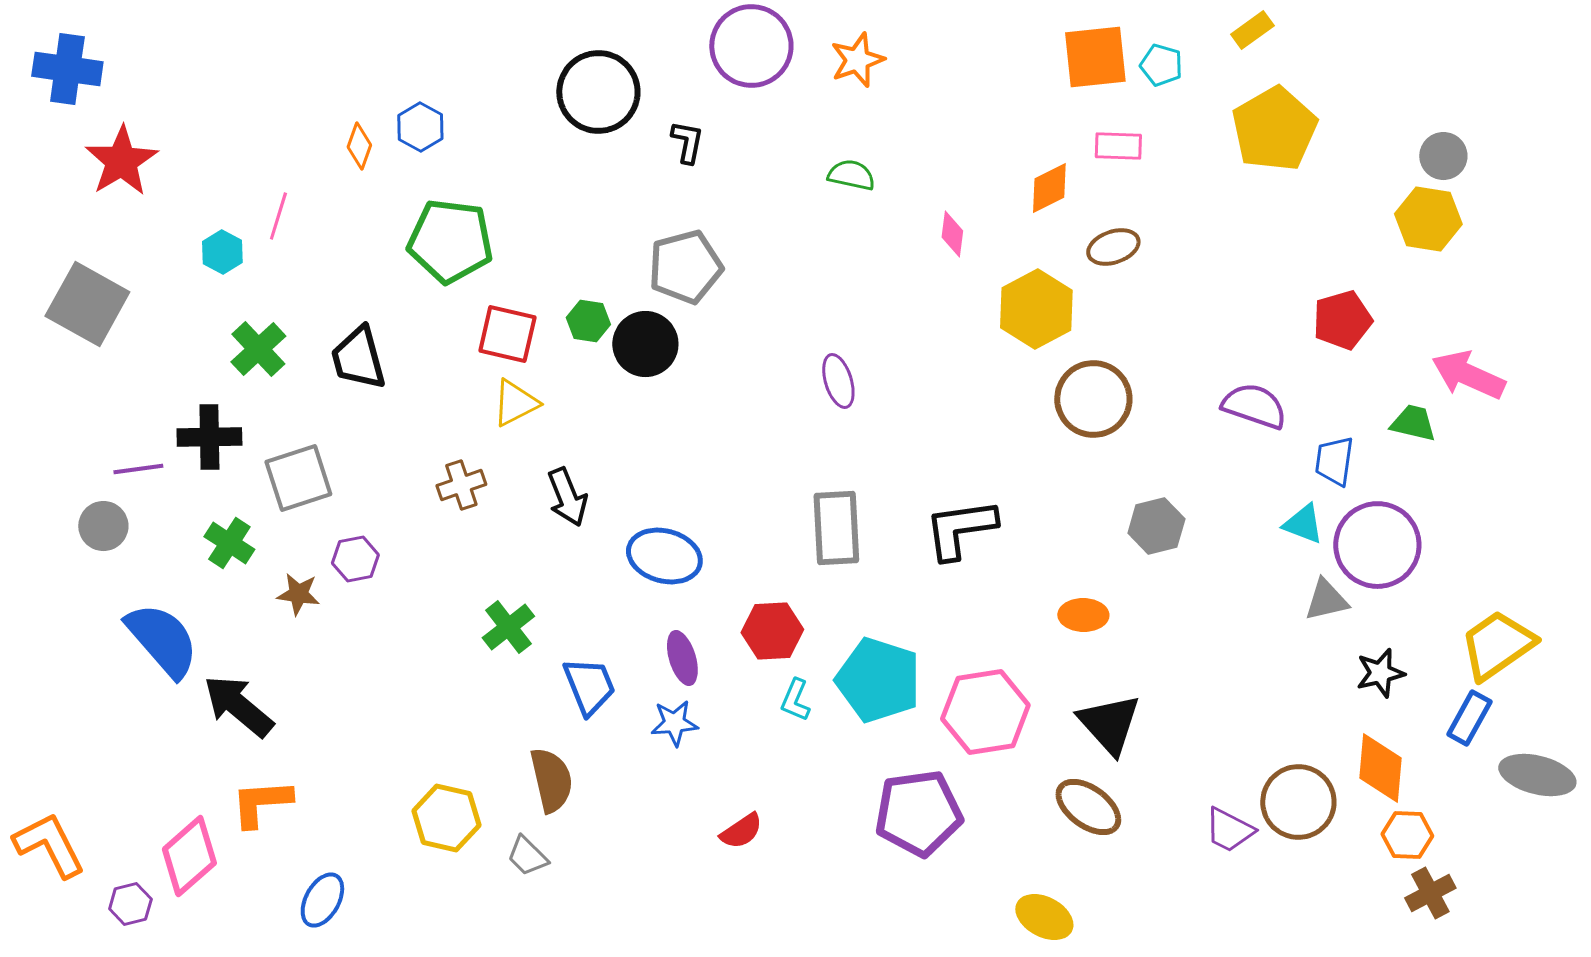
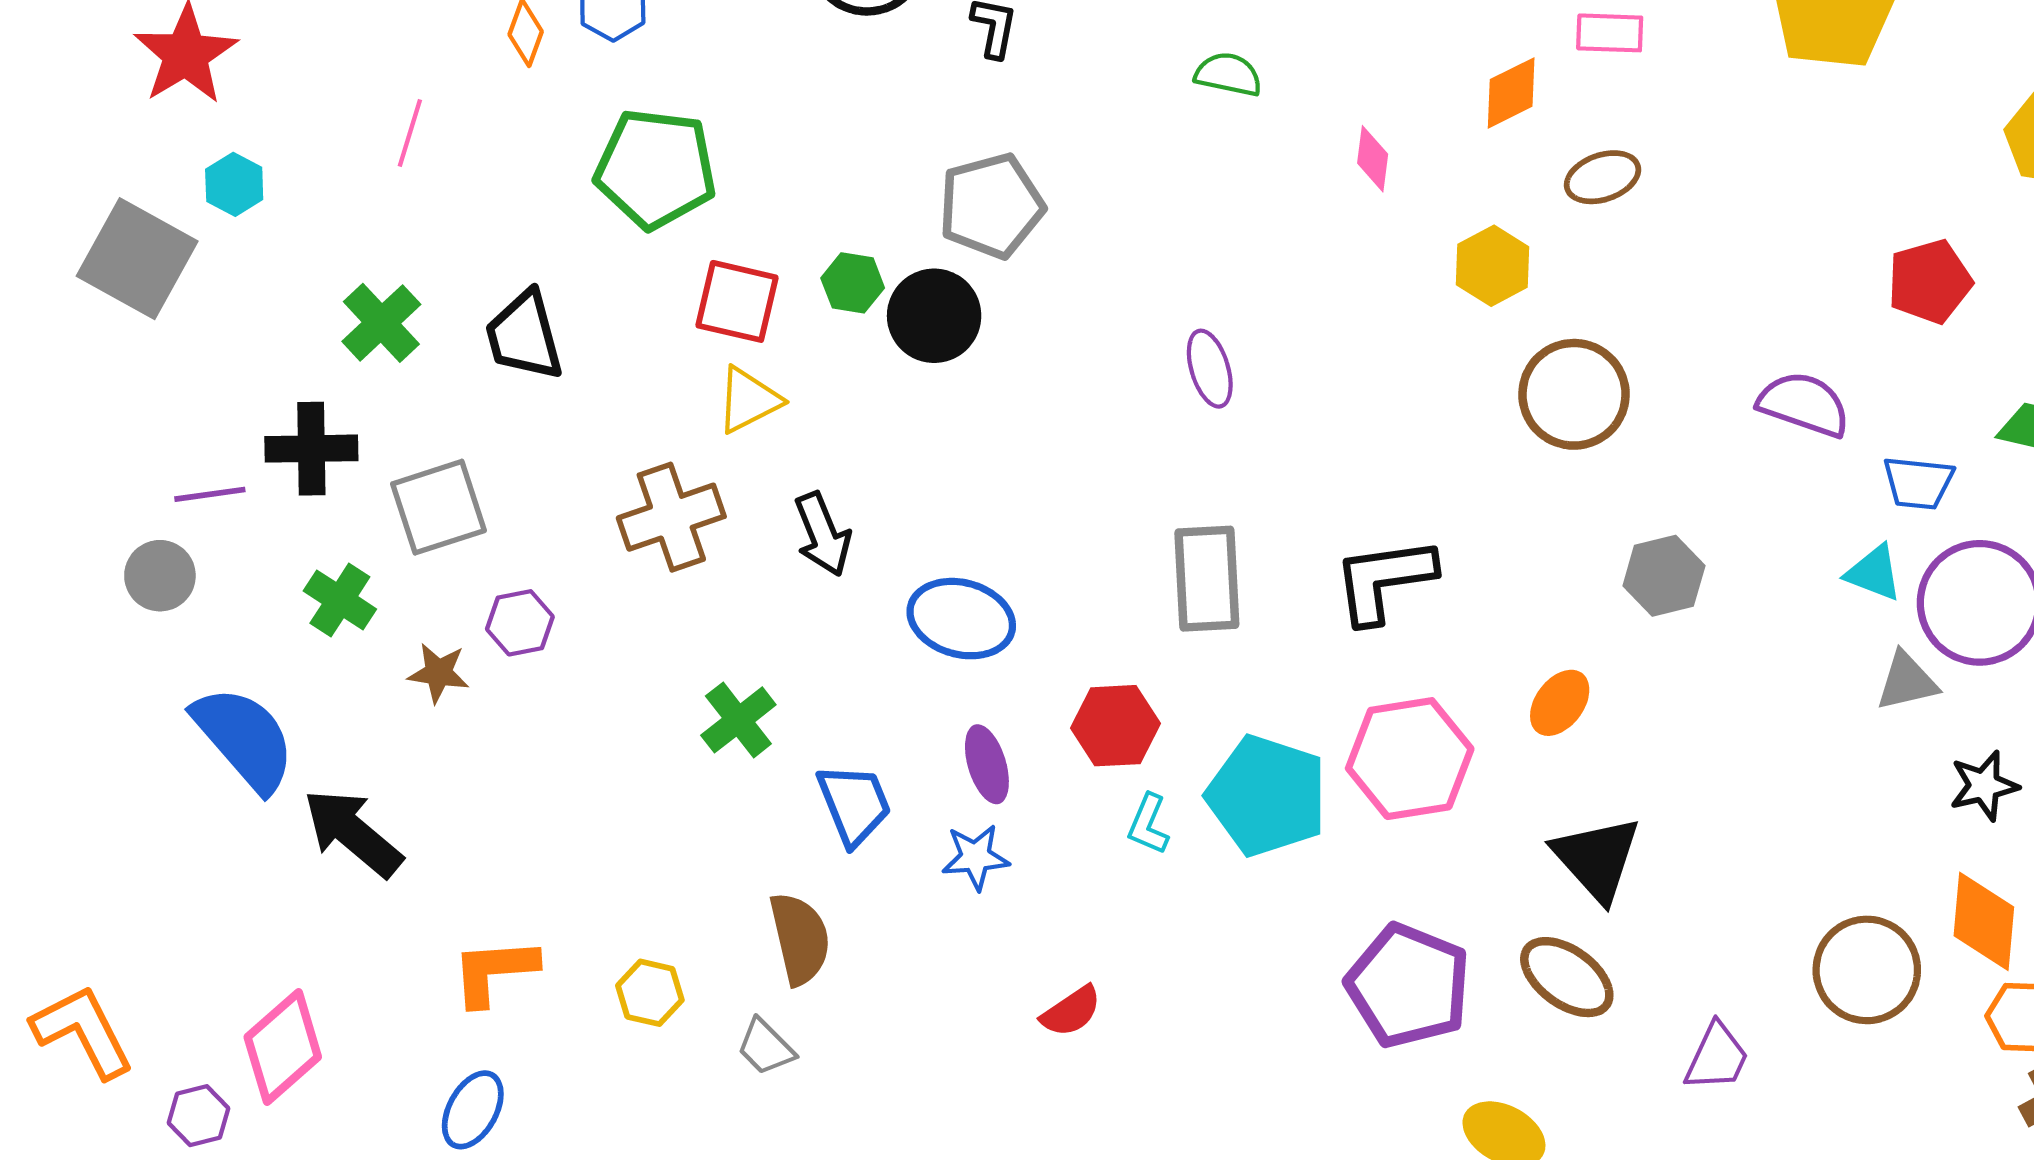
cyan hexagon: (222, 252) -> (234, 184), moved
yellow hexagon: (1036, 309) -> (1493, 266), size x0.7
blue trapezoid: (1334, 461) -> (1918, 483), turned -92
brown cross: (461, 485) -> (671, 517), size x1.5
orange ellipse: (1083, 615) -> (1560, 703), turned -54
pink hexagon: (985, 712) -> (1410, 759), moved
orange L-shape: (261, 803) -> (494, 971), moved
purple pentagon: (918, 813) -> (1408, 986), moved, turned 30
yellow hexagon: (446, 818) -> (650, 993), size x0.7
purple trapezoid: (1229, 830) -> (1717, 1057), moved, turned -92

